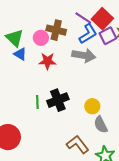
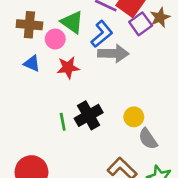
brown cross: (56, 30) -> (29, 25), moved
blue L-shape: (88, 34) -> (102, 34), moved
green triangle: (15, 38) -> (72, 22), moved

